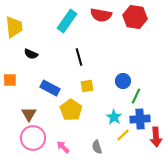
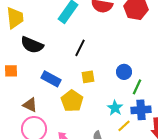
black semicircle: (31, 54) -> (32, 45), size x1.6
black line: (79, 57) -> (80, 48), turned 42
brown triangle: (29, 114) -> (30, 105), turned -35

